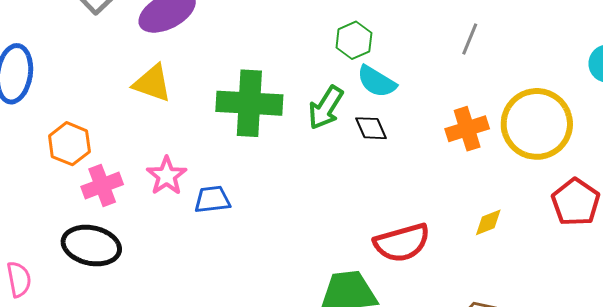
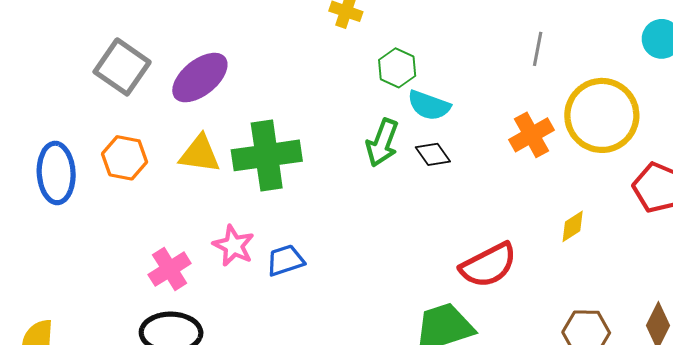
gray line: (470, 39) -> (538, 49), moved
green cross: (249, 103) -> (267, 155), moved
orange hexagon: (69, 144) -> (125, 158), moved

